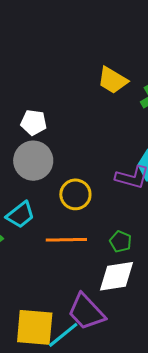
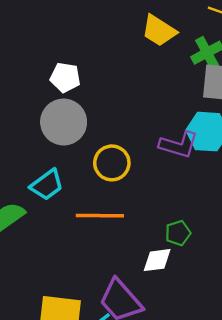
green pentagon: (121, 242) -> (178, 233), moved, turned 30
white diamond: (116, 276) -> (157, 260), size x0.7

